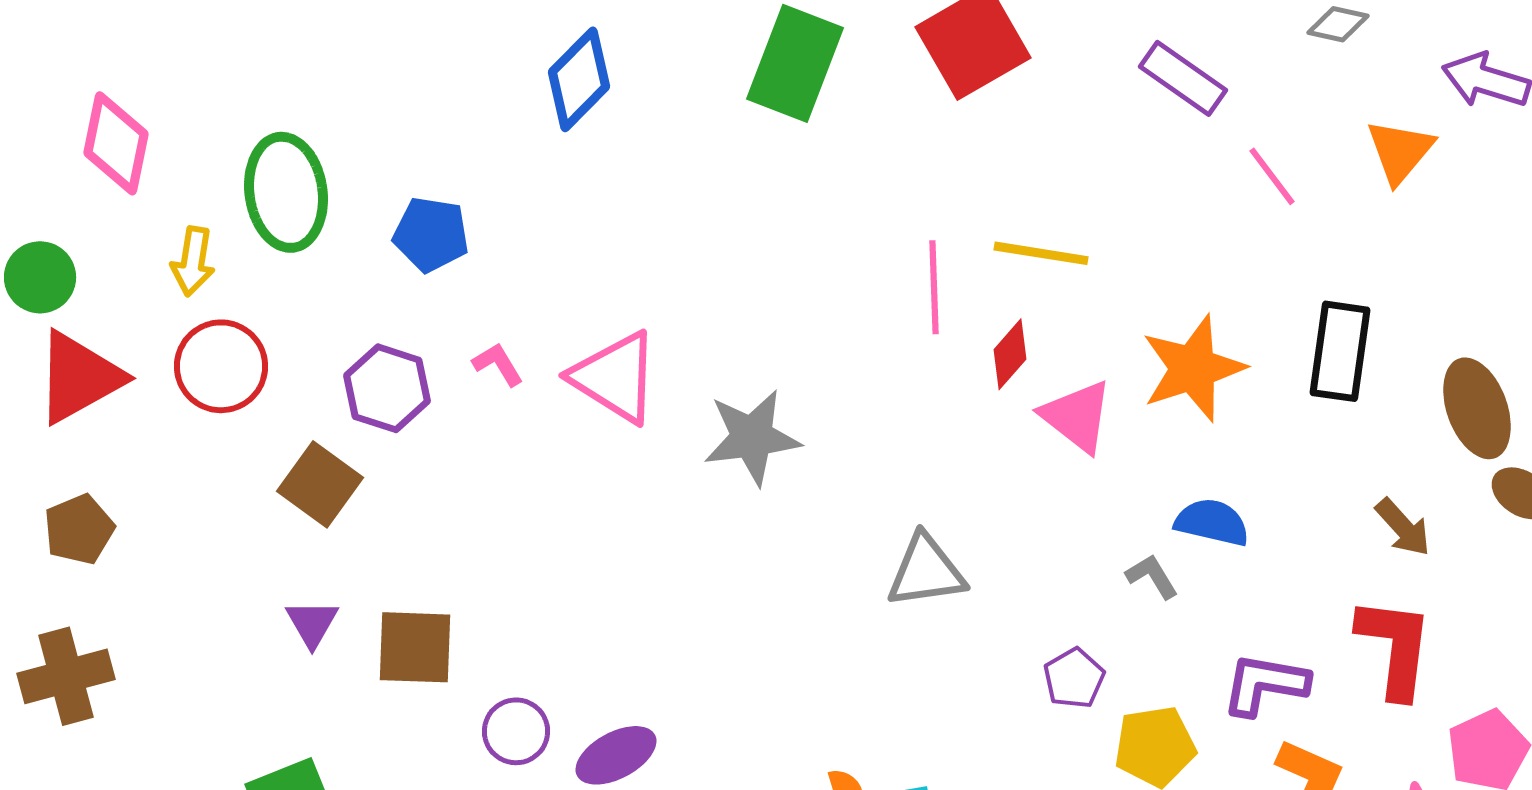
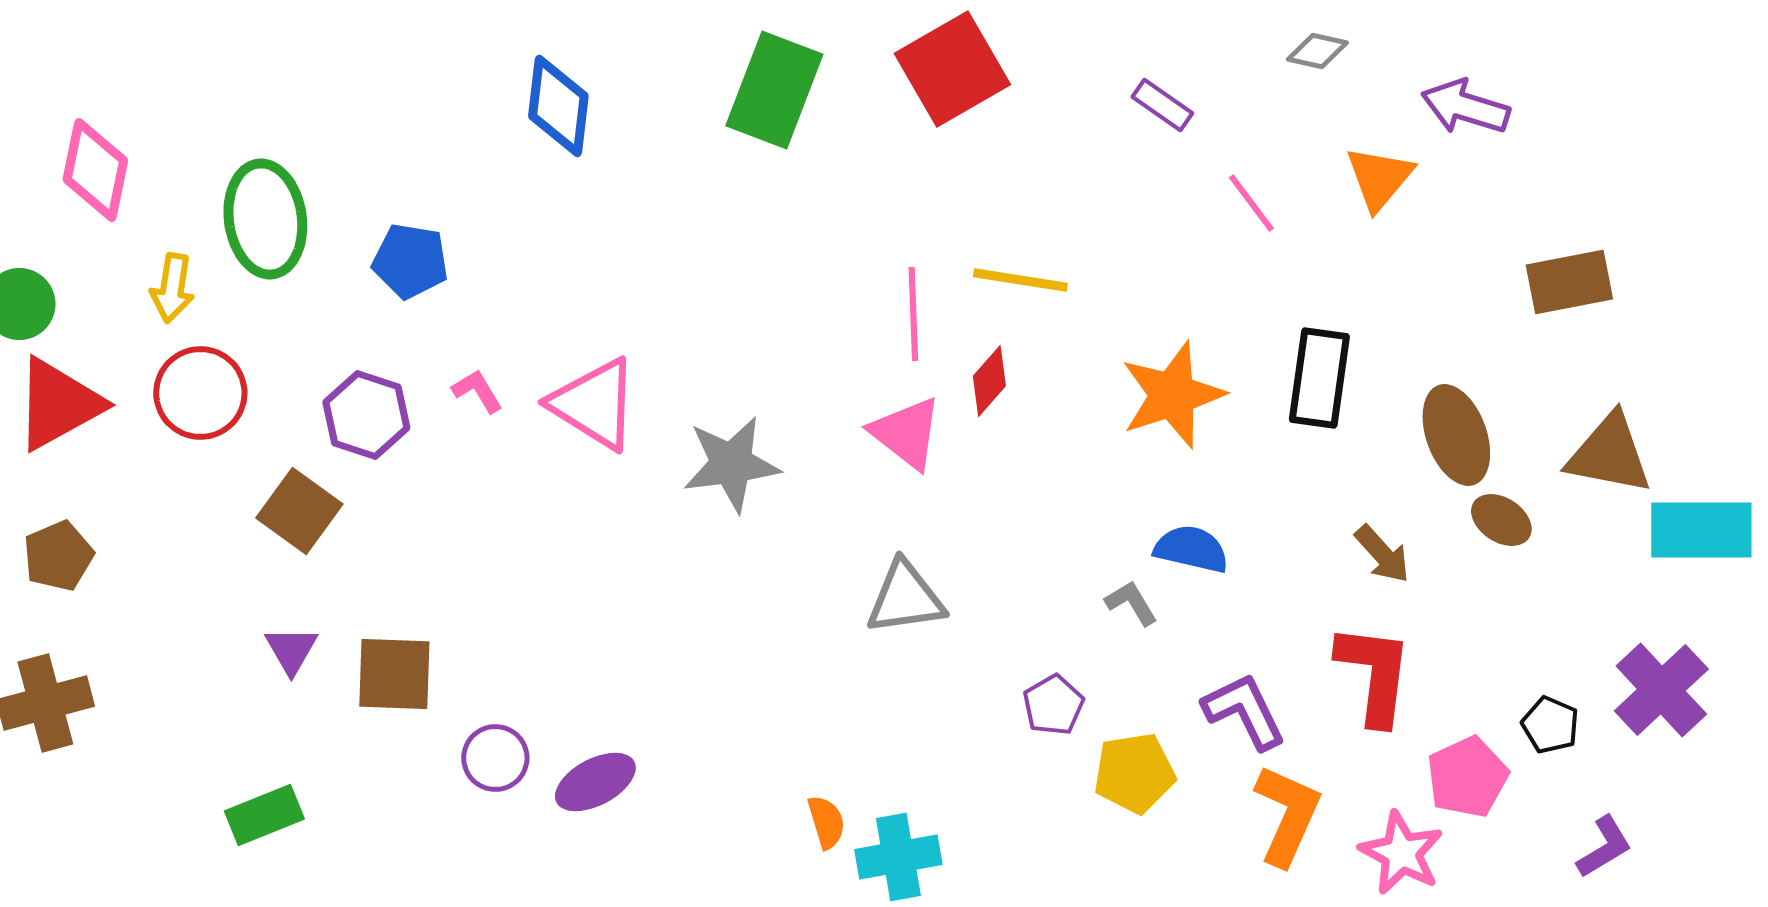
purple rectangle: (1183, 78) -> (1162, 105), size x0.7
blue diamond: (579, 79) -> (558, 106), turned -38
pink triangle: (1077, 416) -> (906, 433), moved
purple L-shape: (1265, 684) -> (1244, 711), turned 54

